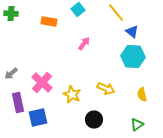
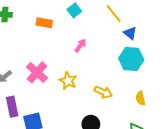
pink cross: (42, 83) -> (37, 72), moved
yellow star: (72, 95) -> (68, 81), moved

